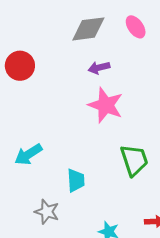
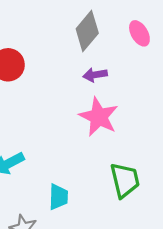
gray diamond: (88, 29) -> (87, 31), turned -48

